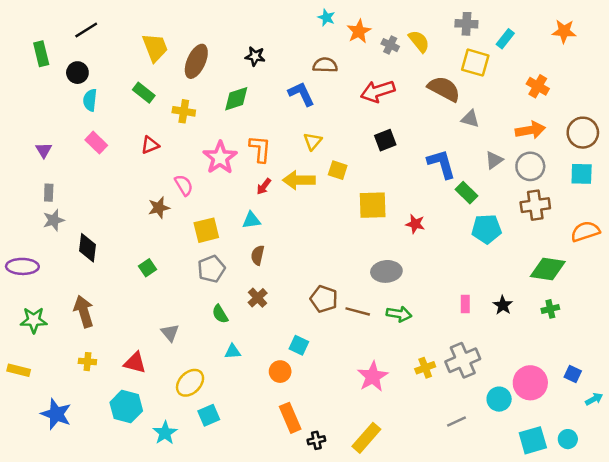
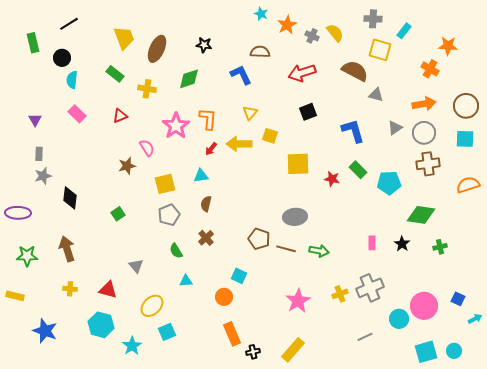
orange star: (564, 31) -> (448, 46), moved
green rectangle: (466, 193) -> (358, 170), moved
green diamond: (548, 269) -> (421, 215), moved
gray ellipse: (386, 271) -> (295, 217), moved

